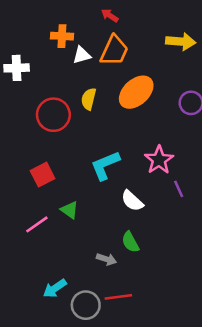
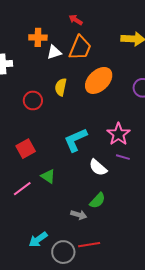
red circle: (53, 115) -> (33, 100), size x0.7
purple line: (179, 189) -> (123, 157), moved, turned -48
green semicircle: (130, 242) -> (98, 200), turned -108

